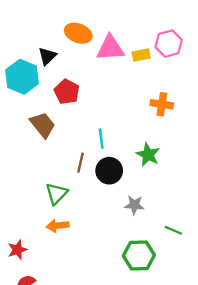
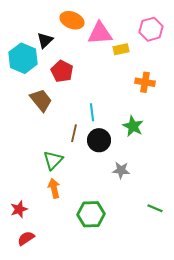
yellow rectangle: (141, 55) -> (121, 49), moved
orange arrow: (58, 226) -> (54, 188), turned 84
green line: (173, 230) -> (155, 208), moved
green hexagon: (139, 255) -> (91, 214), moved

